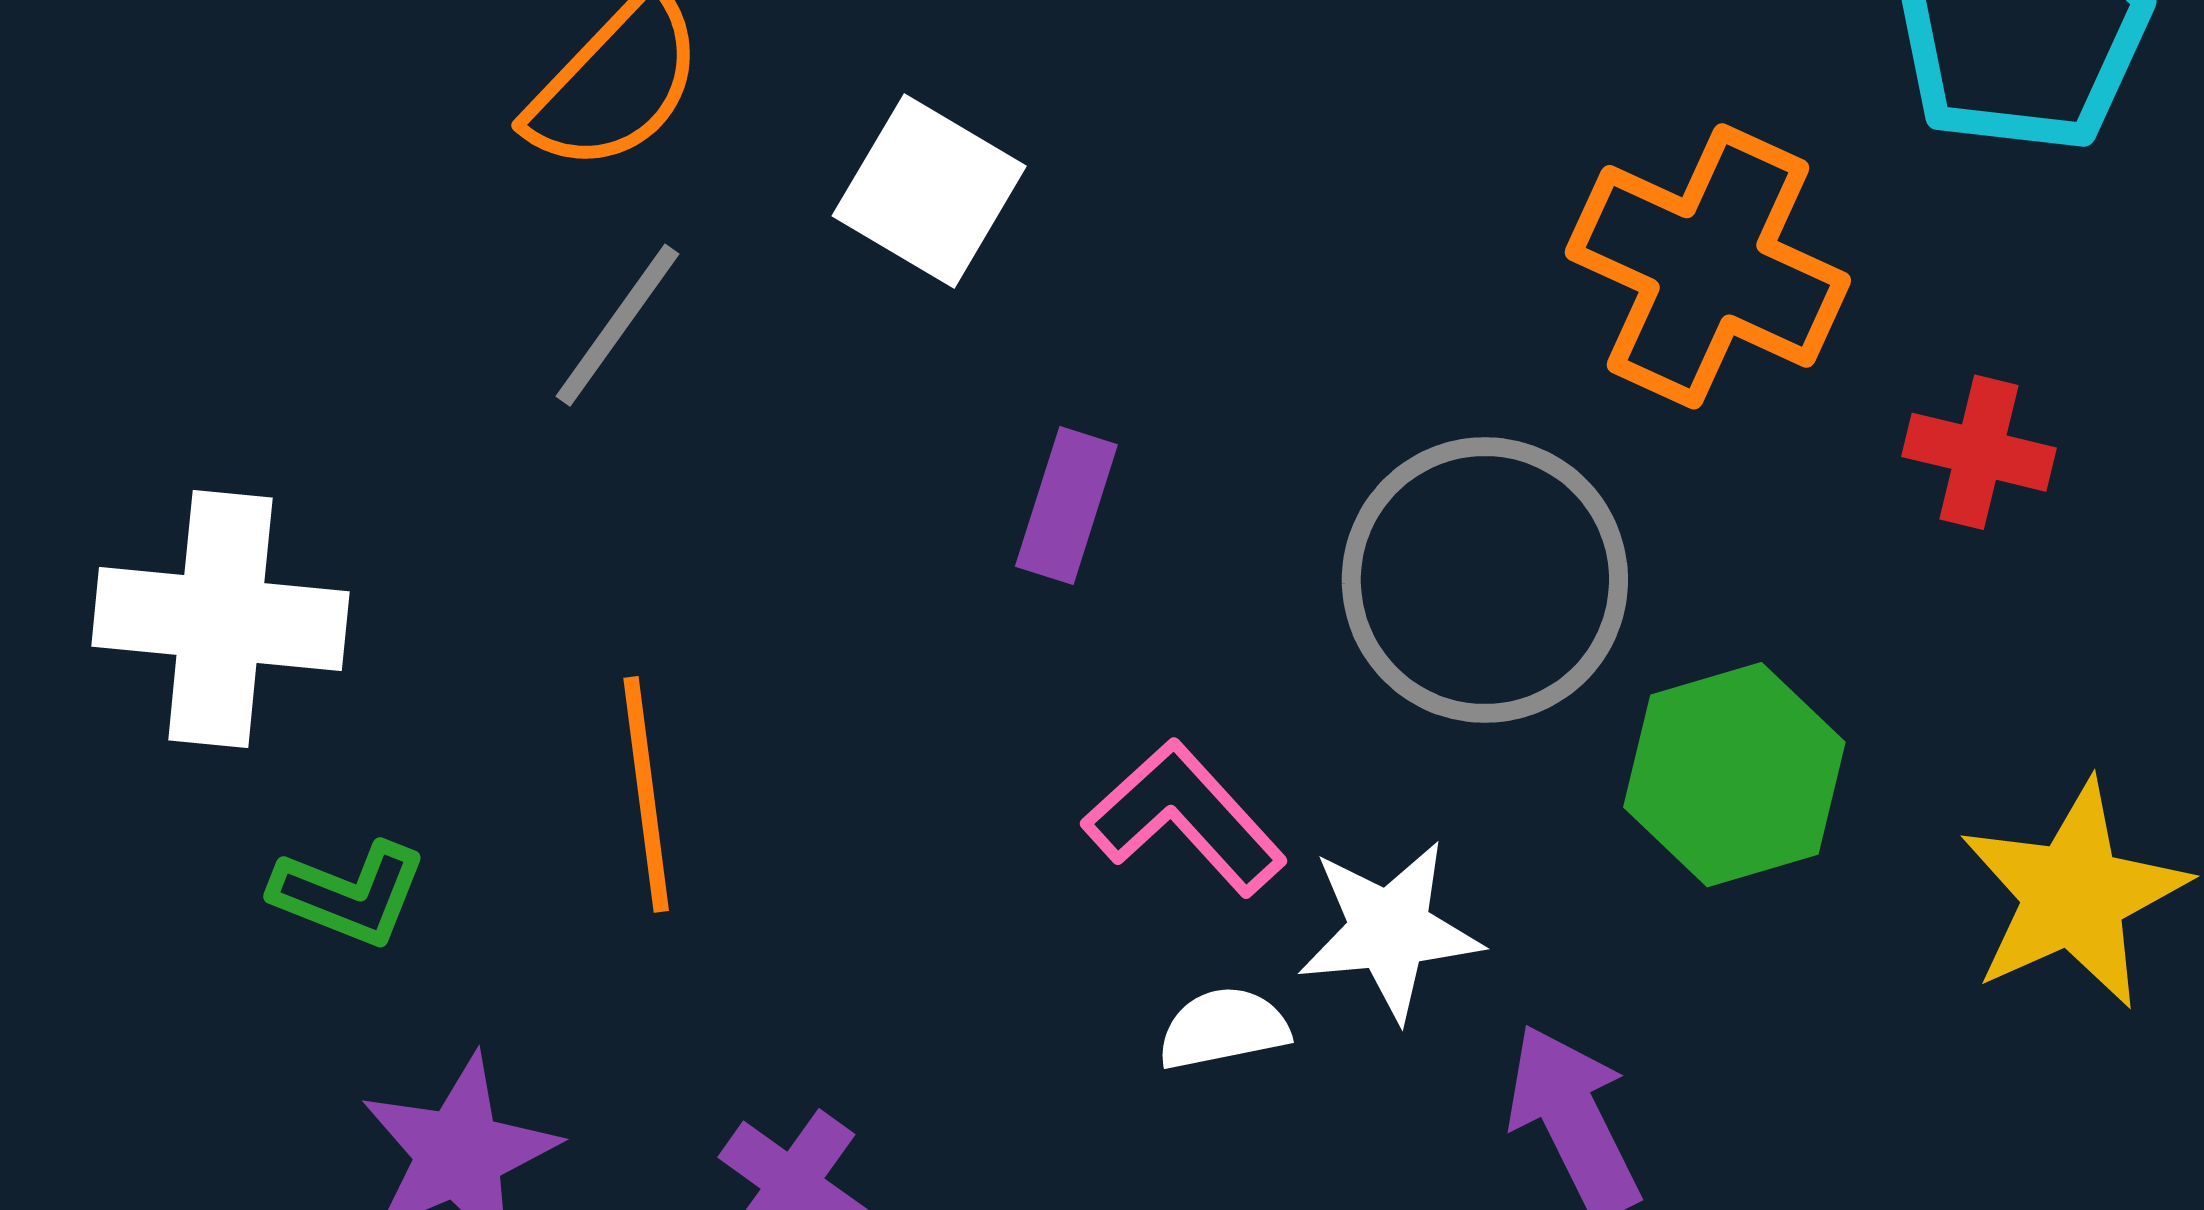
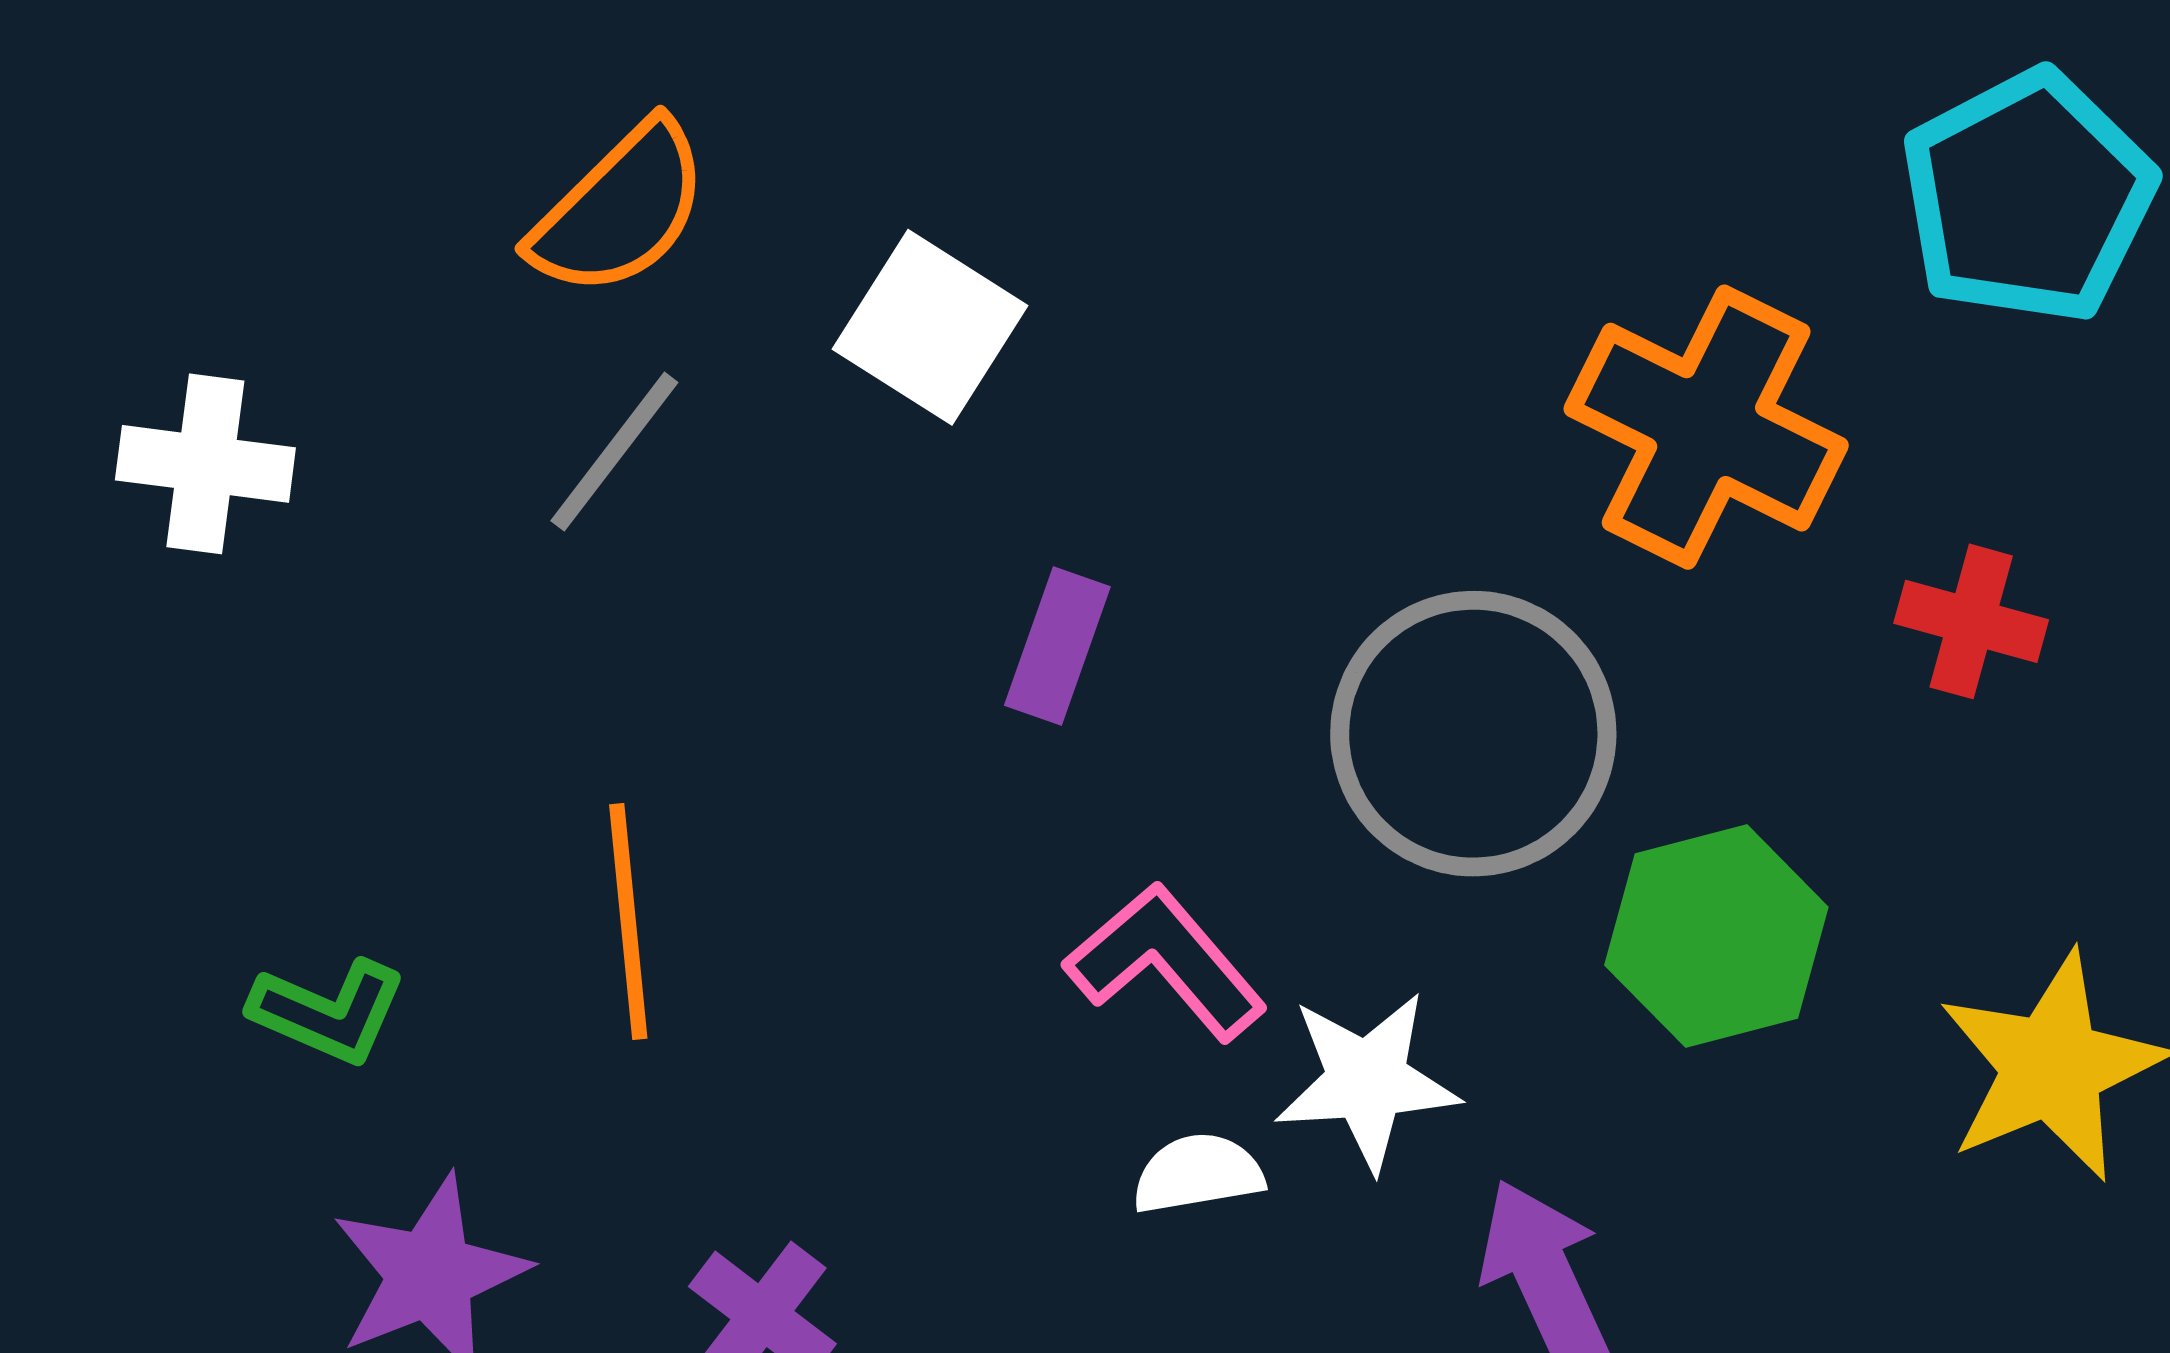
white cross: (220, 619) -> (205, 464), moved, size x0.7

